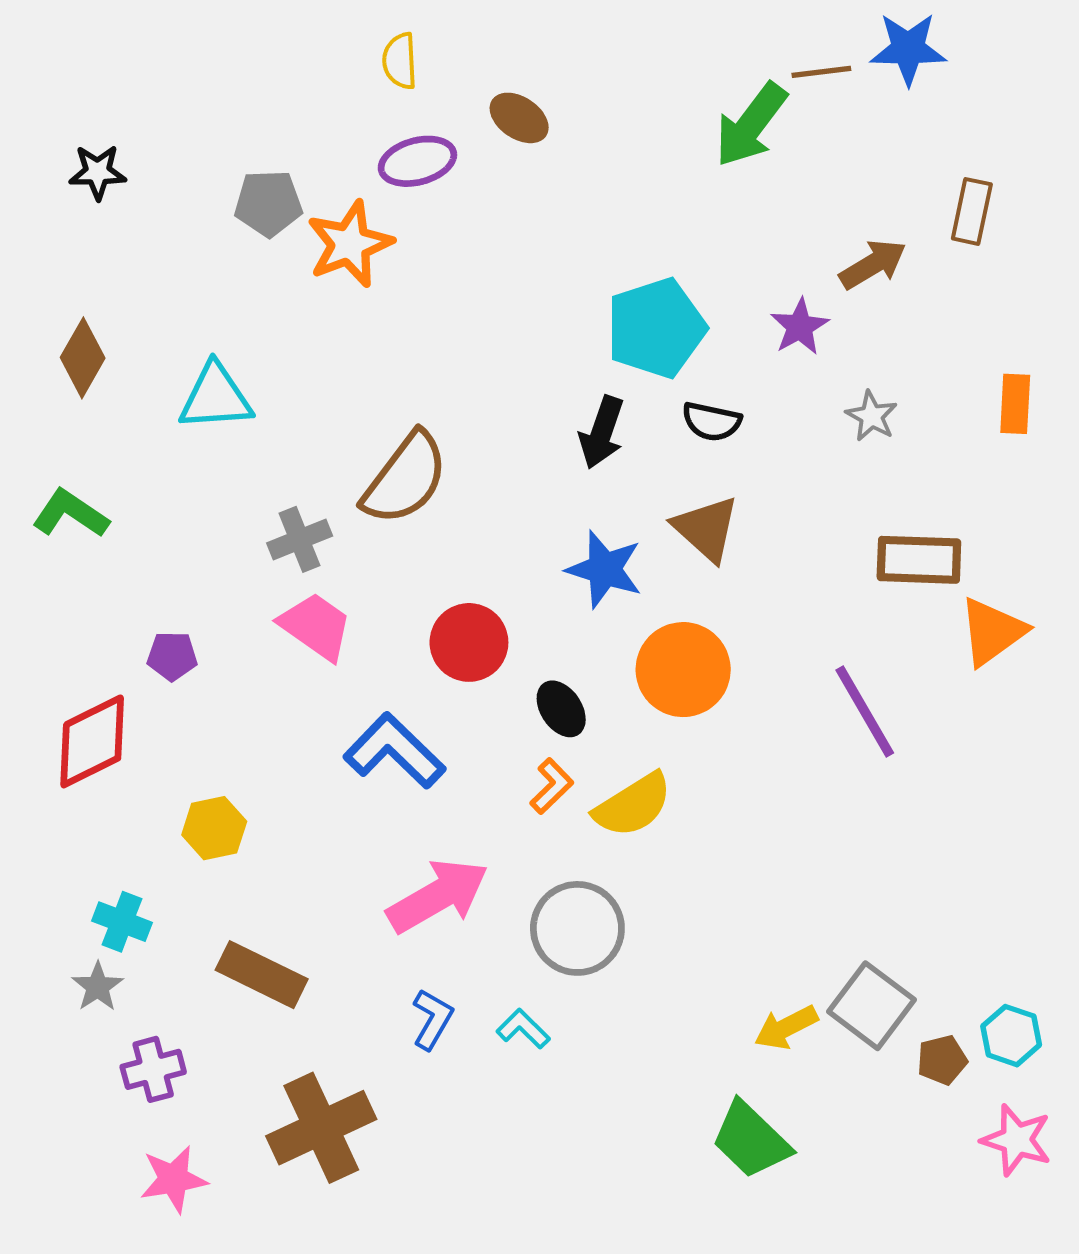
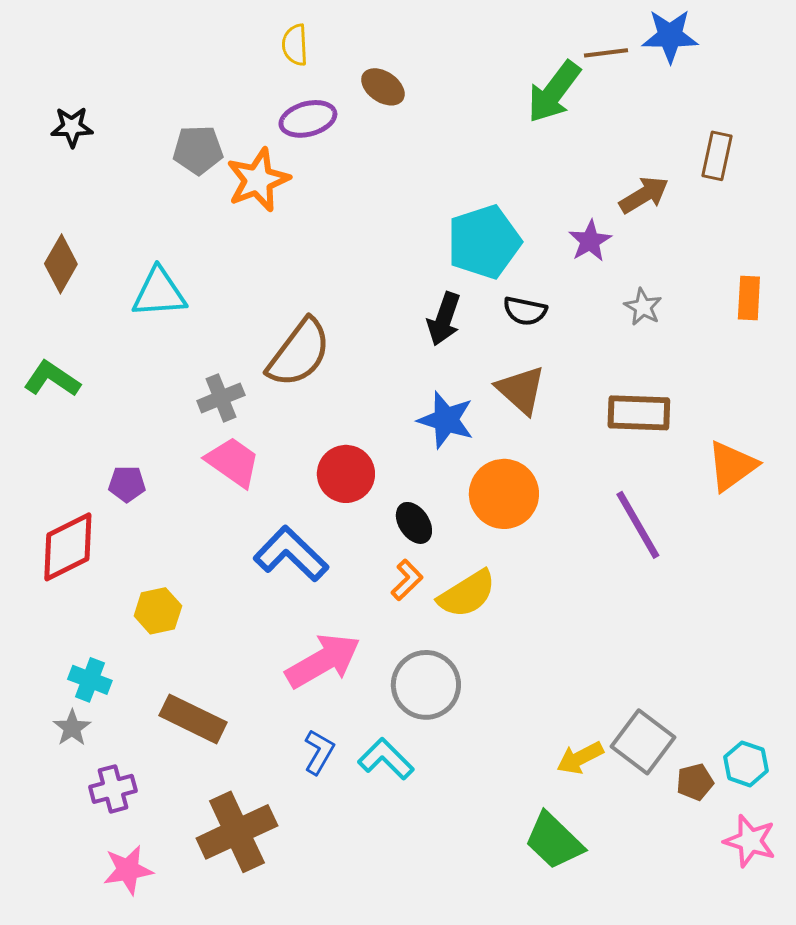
brown rectangle: (919, 560) -> (639, 413), moved
cyan L-shape: (523, 1029) -> (386, 759), size x1.4

